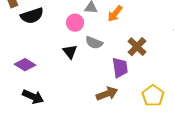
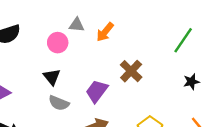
gray semicircle: (94, 43) -> (59, 103), moved
purple trapezoid: (120, 68) -> (97, 91), moved, turned -135

